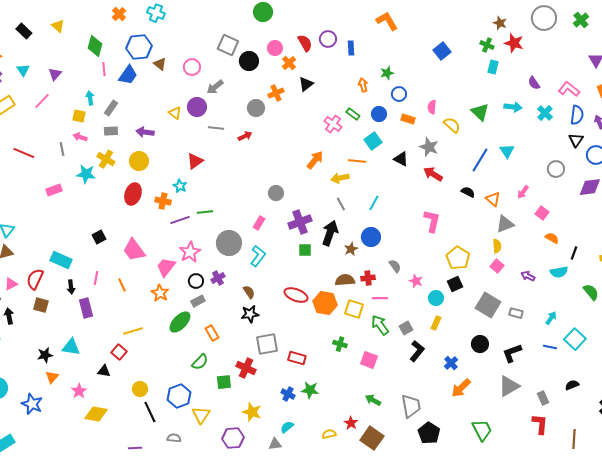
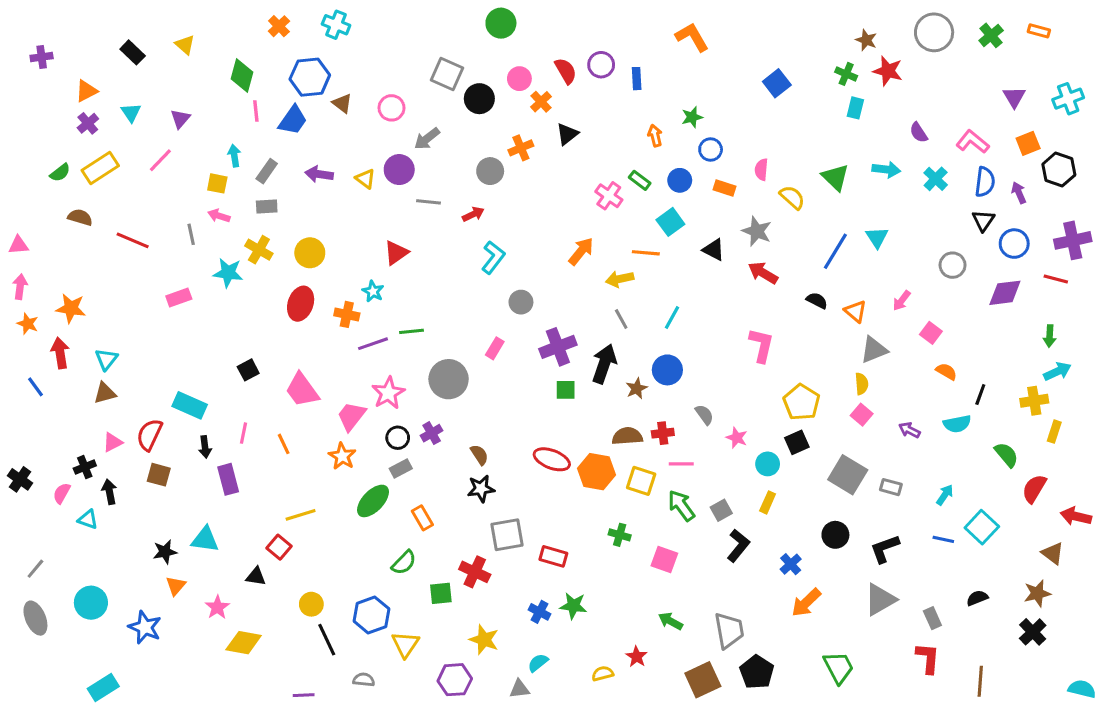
purple arrow: (145, 132) -> (319, 174), moved
cyan L-shape: (258, 256) -> (493, 257), moved
brown square: (372, 438) -> (703, 680), moved, turned 30

